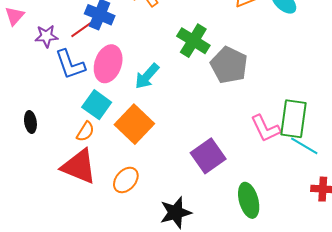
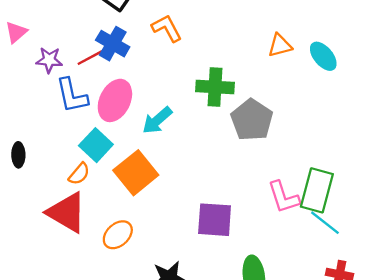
green cross: (193, 41) -> (215, 87), turned -36
purple square: (208, 156) -> (215, 220), turned 32

